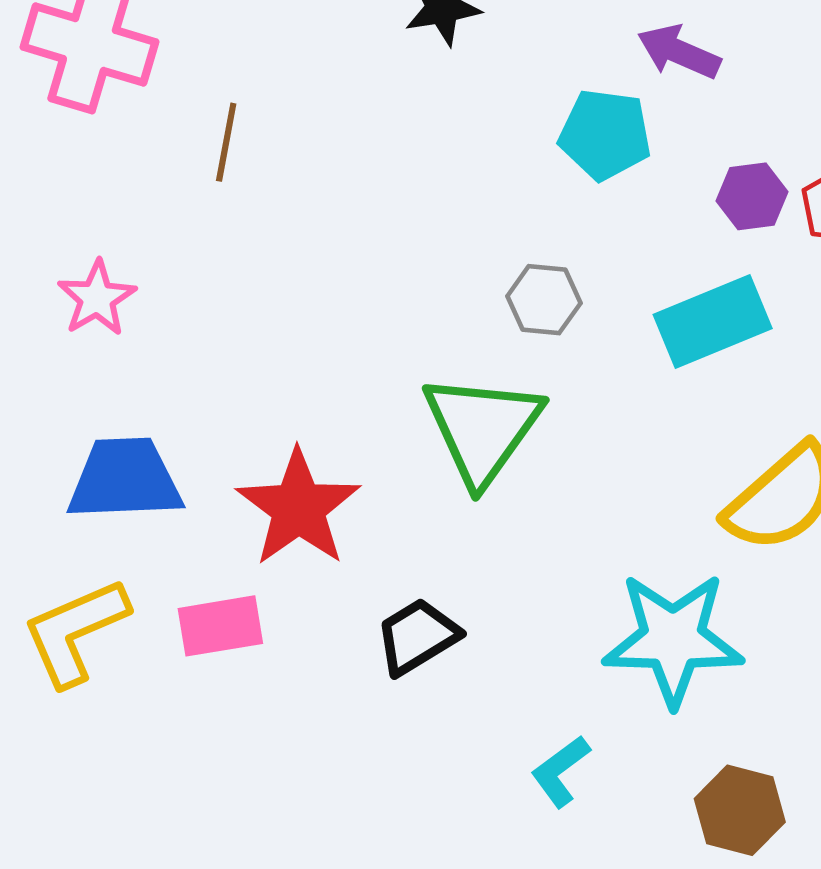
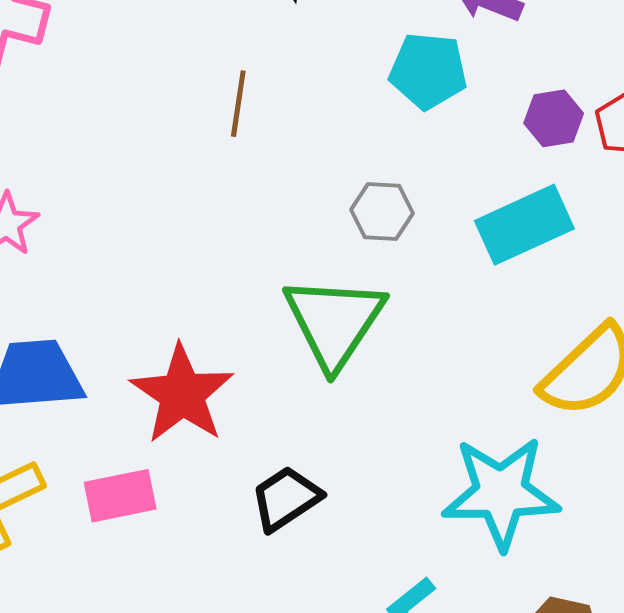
brown line: (226, 142) -> (238, 104), moved

